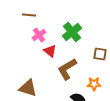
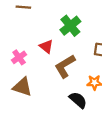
pink cross: (39, 35) -> (19, 57), moved

